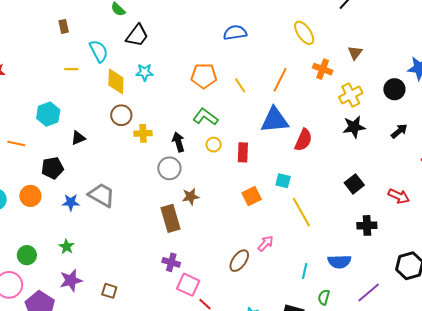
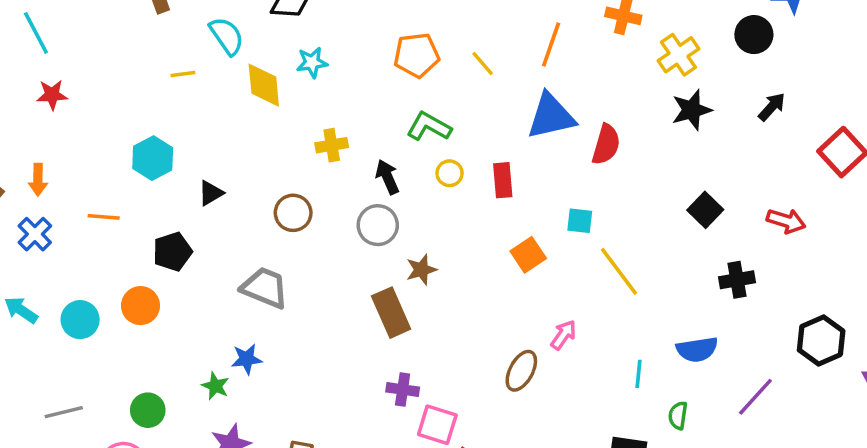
brown circle: (121, 115) -> (293, 213), moved
yellow cross: (143, 133) -> (332, 145), moved
blue star: (71, 202) -> (247, 359), moved

